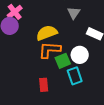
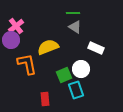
gray triangle: (74, 13) -> (75, 27), turned -32
orange L-shape: (50, 50) -> (27, 64), moved, turned 75

